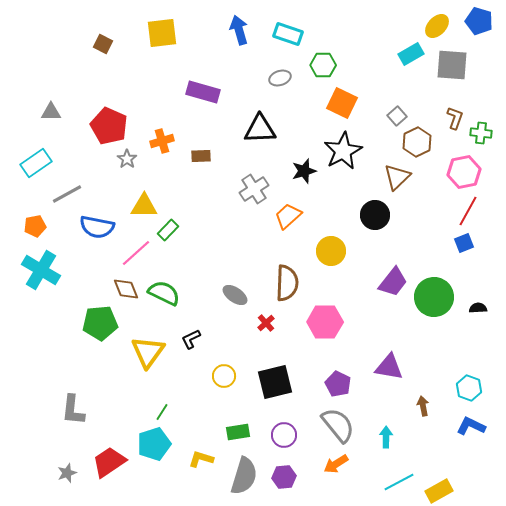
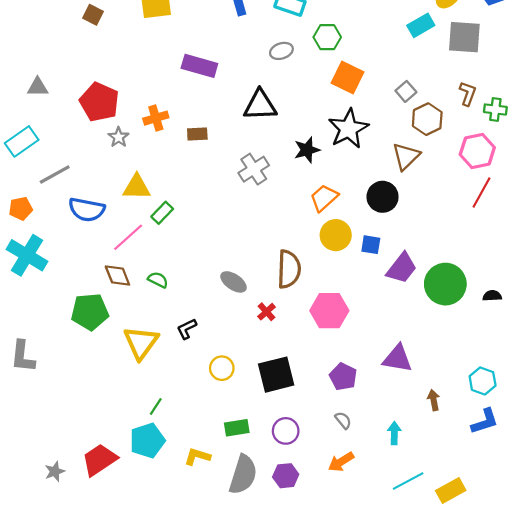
orange trapezoid: (288, 216) -> (324, 198), moved
blue square: (464, 243) -> (371, 245), moved, turned 30
green semicircle: (164, 293) -> (158, 280), size x0.6
gray L-shape: (73, 410) -> (23, 356), moved
gray semicircle: (338, 425) -> (343, 420), size x0.5
blue L-shape: (471, 426) -> (485, 421), turned 136

